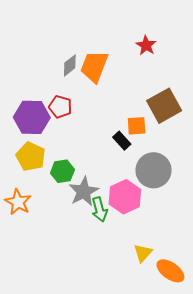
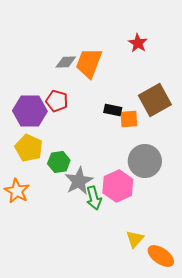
gray diamond: (70, 65) -> (66, 62), turned 35
black rectangle: (122, 141) -> (113, 110), moved, turned -36

